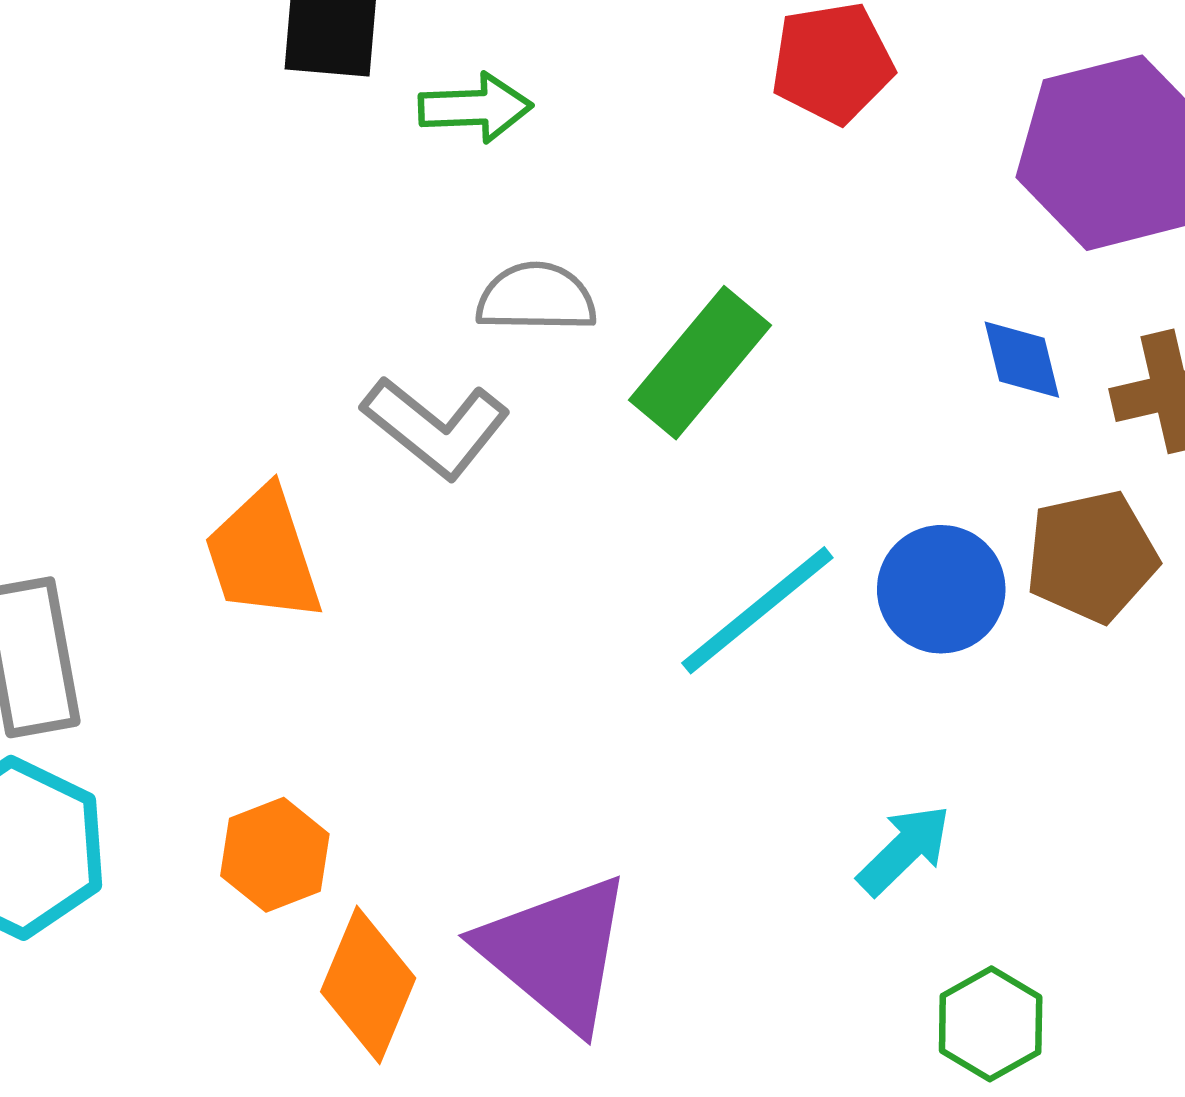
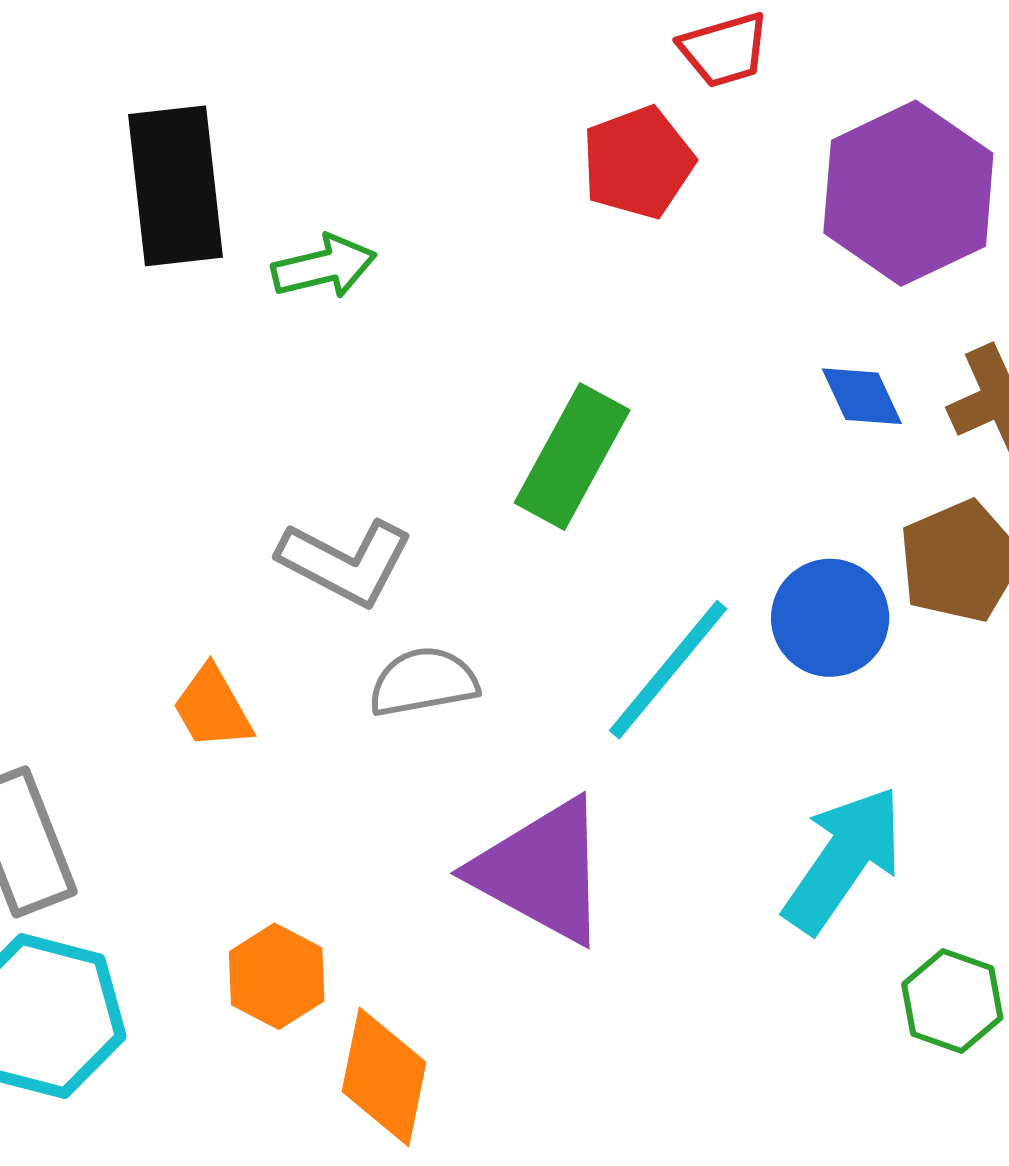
gray semicircle: (536, 298) -> (423, 682), moved
orange trapezoid: (263, 555) -> (212, 708), size x0.7
cyan arrow: (904, 850) -> (843, 859), size x1.6
purple triangle: (556, 952) -> (541, 871), moved

